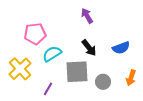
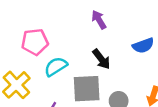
blue semicircle: (121, 48) -> (143, 46), moved

